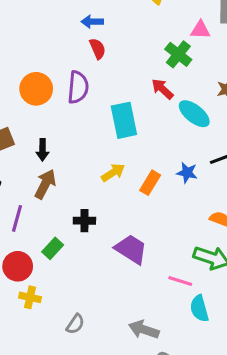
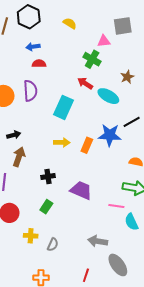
red semicircle: (98, 49) -> (39, 64), turned -56
cyan rectangle: (124, 120) -> (63, 107), turned 45
black arrow: (43, 150) -> (14, 135), turned -96
yellow arrow: (113, 173) -> (62, 142), turned 42
blue star: (187, 173) -> (110, 135), size x1.6
green rectangle: (53, 248) -> (46, 207), moved
yellow cross: (30, 297) -> (31, 236), moved

